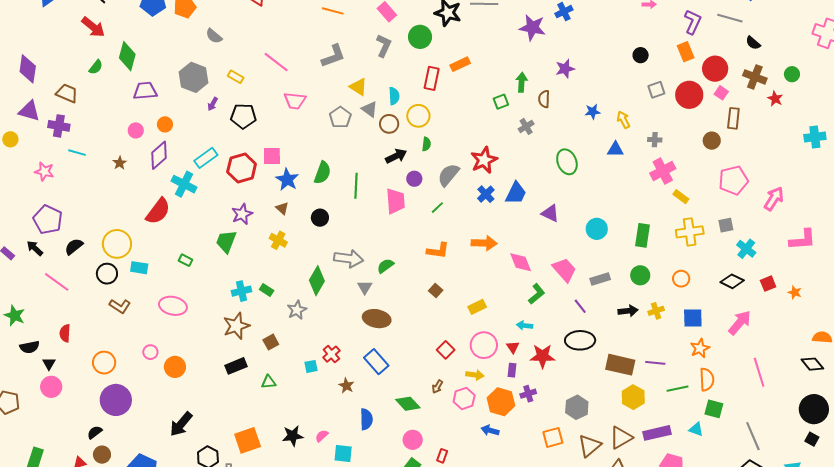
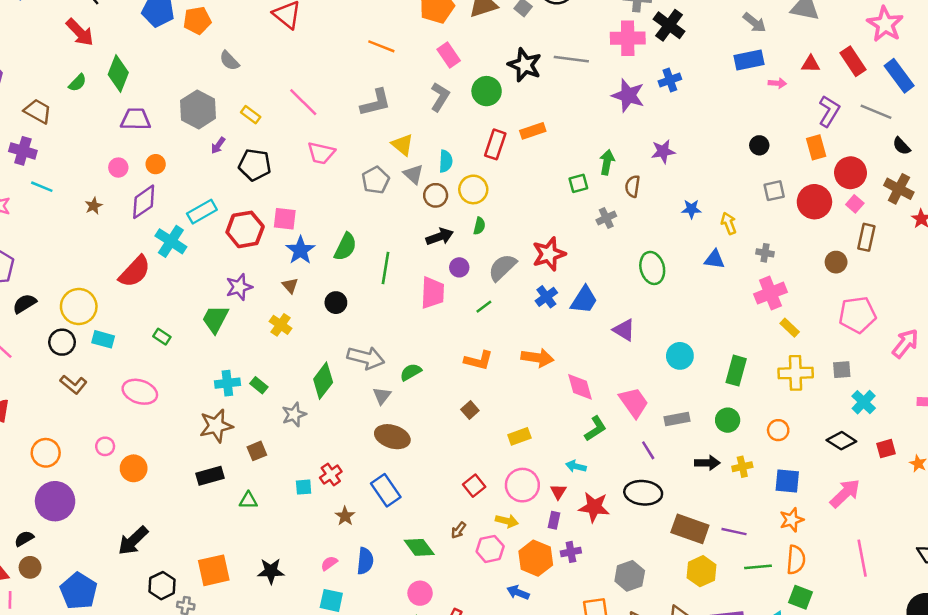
pink semicircle: (322, 436) -> (329, 563), moved

